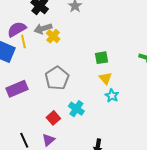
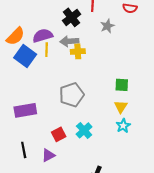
yellow cross: (53, 36) -> (78, 51), turned 32
purple rectangle: (17, 89) -> (25, 110), moved

